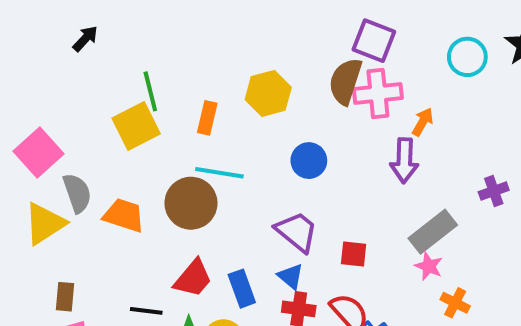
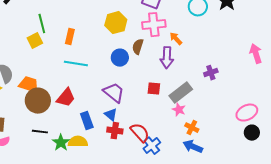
brown semicircle: (345, 81) -> (138, 47), moved, size x0.7
yellow hexagon: (268, 93) -> (116, 23), moved
orange arrow: (423, 122) -> (176, 39), turned -72
yellow square: (136, 126) -> (35, 41), size x0.7
brown circle: (191, 203) -> (38, 101), moved
red square: (354, 254) -> (154, 89), moved
red trapezoid: (193, 278) -> (66, 98), moved

